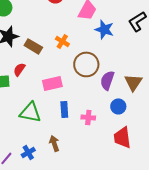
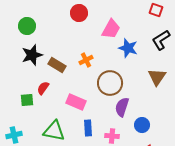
orange cross: (62, 41) -> (86, 60), turned 32
purple semicircle: (107, 80) -> (122, 107), moved
brown triangle: (133, 82) -> (157, 77), moved
pink rectangle: (52, 83) -> (76, 102), turned 36

